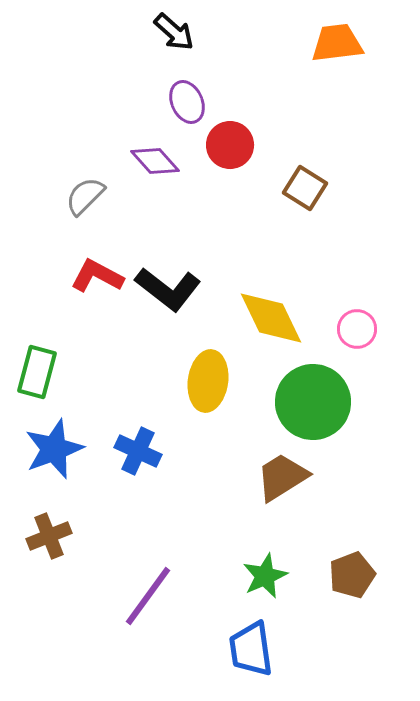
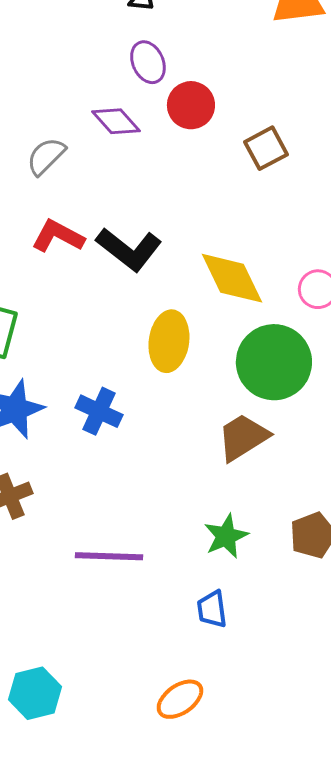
brown square: (305, 188) -> (266, 148), turned 30
purple line: (148, 596) -> (109, 556), turned 56
blue trapezoid: (251, 649) -> (212, 609), size x0.7

